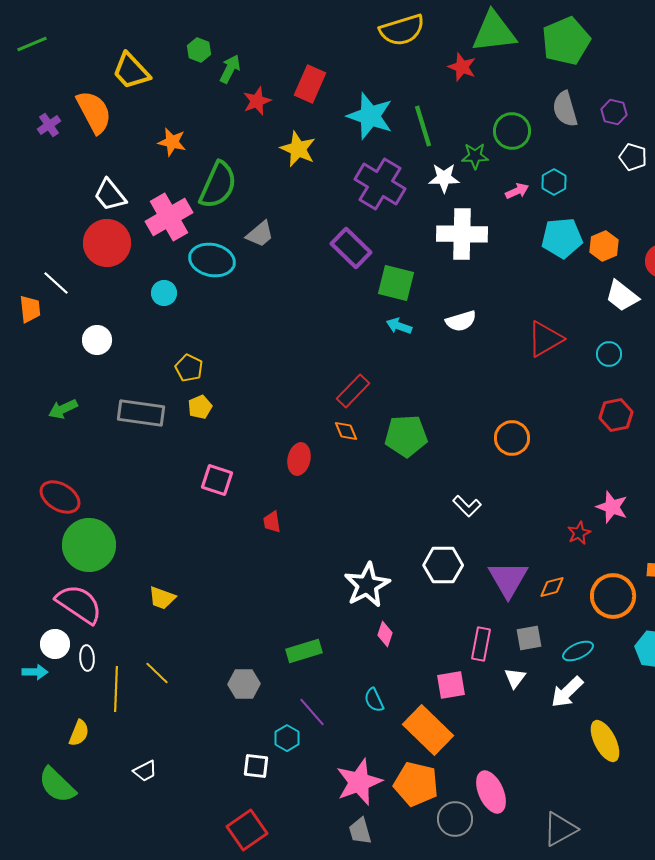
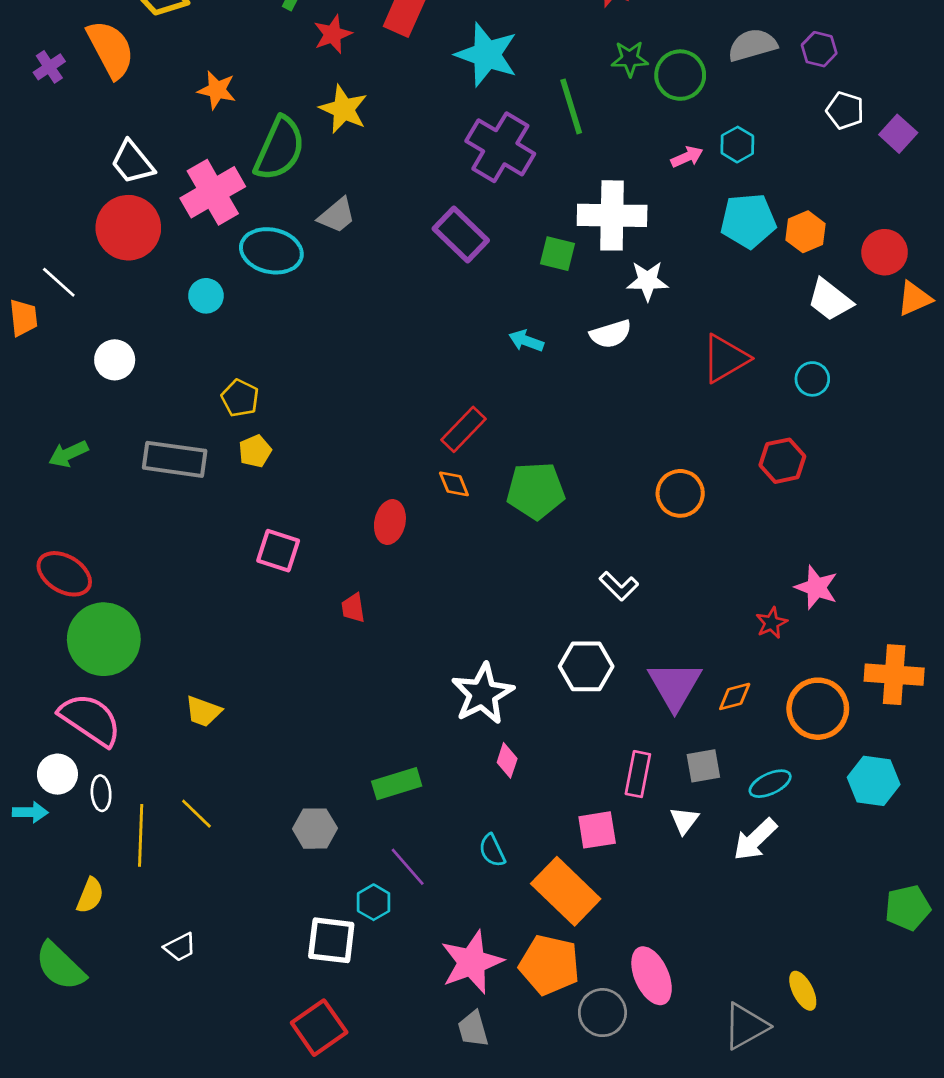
gray semicircle: (565, 109) -> (752, 45), turned 90
green line: (423, 126) -> (571, 106), moved
yellow star: (298, 149) -> (344, 109), moved
green star: (475, 156) -> (630, 59), moved
white star: (444, 178) -> (647, 281), moved
green square: (396, 283) -> (558, 254), moved, size x0.7
red hexagon: (616, 415) -> (782, 461), moved
yellow ellipse: (605, 741) -> (803, 991), moved, size x0.7
white square: (256, 766) -> (331, 940), size x1.4

